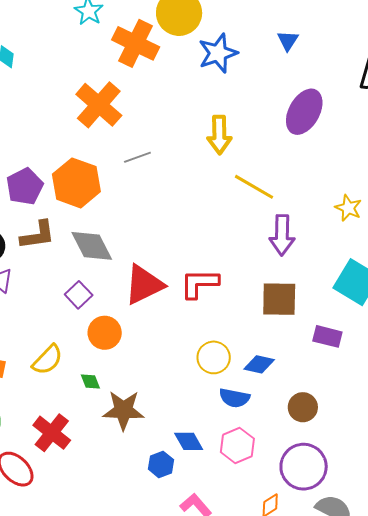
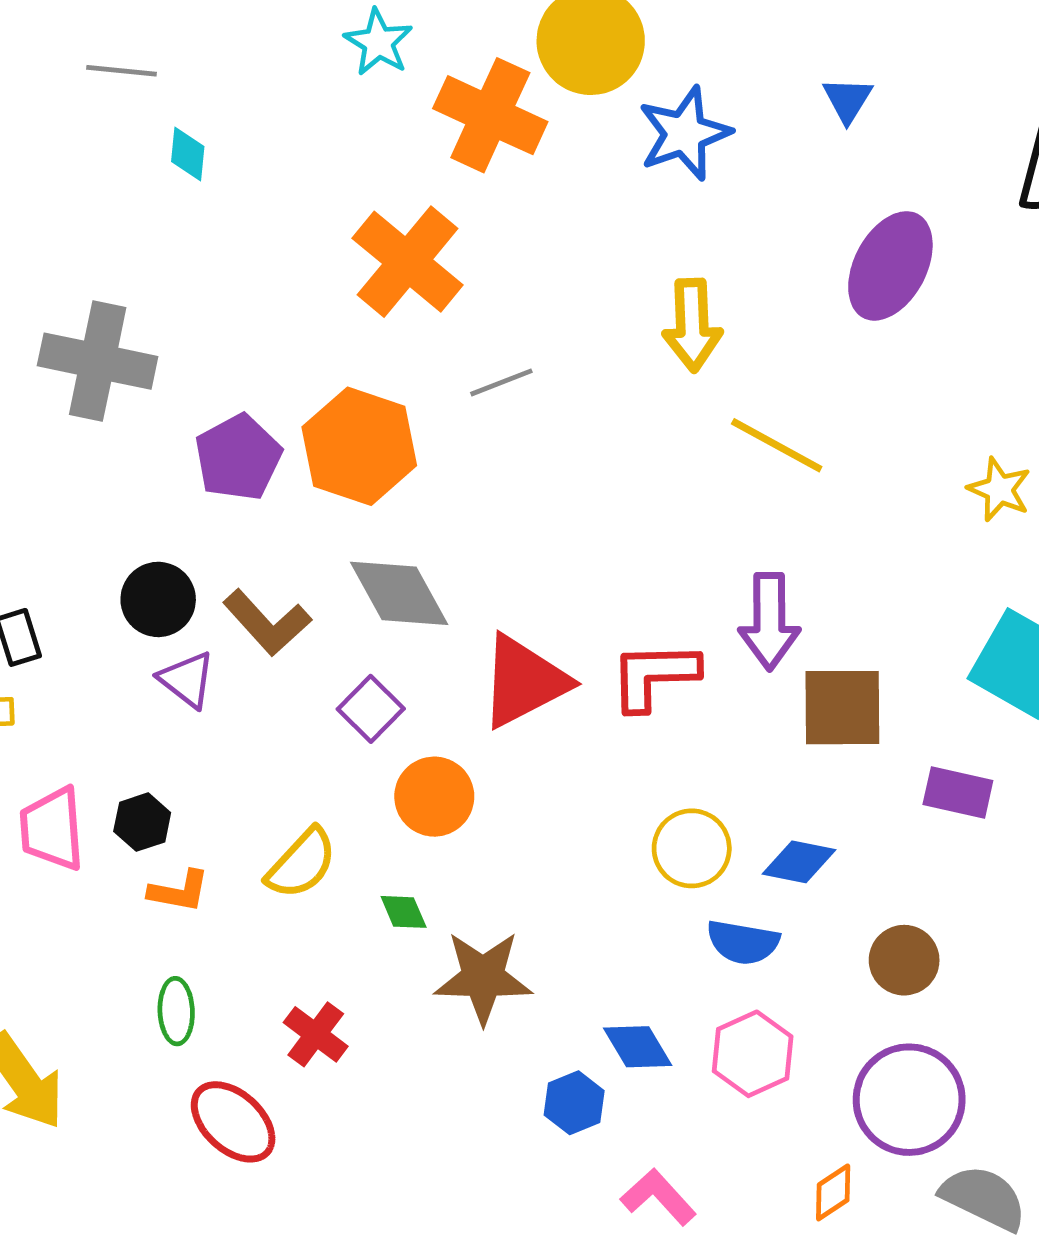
brown L-shape: (38, 235) -> (267, 623), moved, turned 57
purple arrow: (282, 235) -> (769, 621), moved
red cross: (52, 433) -> (316, 1034), size x0.7

